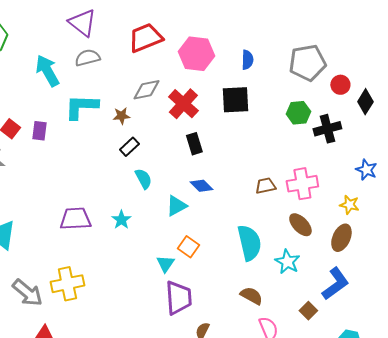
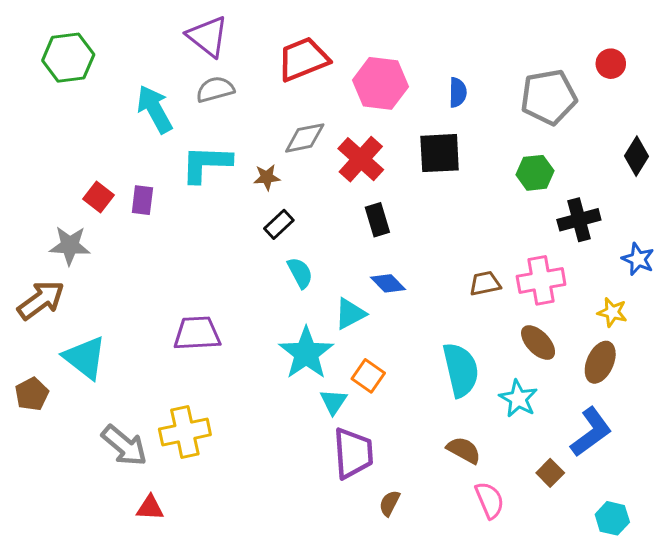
red circle: (340, 85) -> (611, 64), moved
black cross: (327, 129) -> (579, 220), moved
cyan star: (121, 220) -> (306, 353), moved, size x1.8

